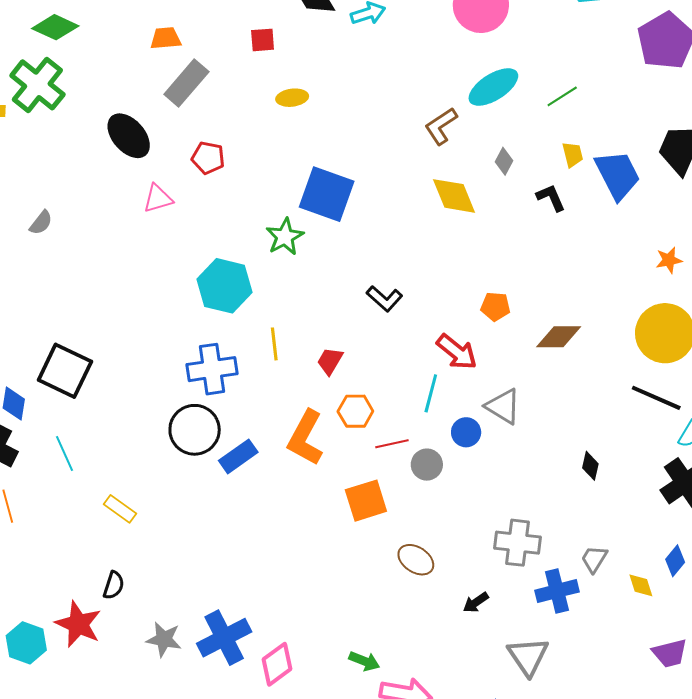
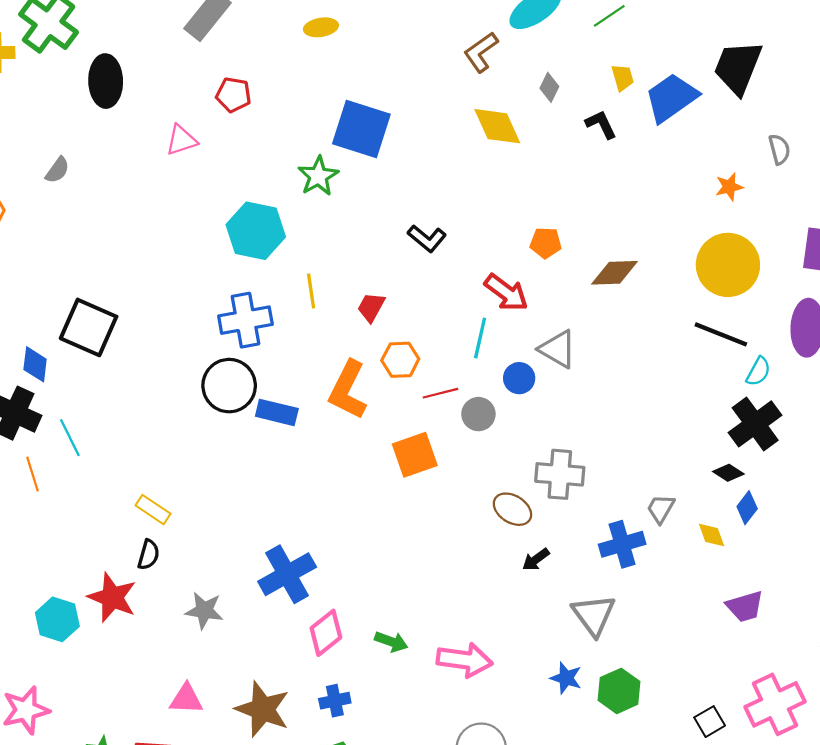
black ellipse: (129, 136) -> (106, 81), moved, turned 42
blue trapezoid: (618, 175) -> (671, 98), turned -96
cyan line: (65, 453) -> (70, 438), moved
blue rectangle: (238, 456) -> (277, 412), turned 51
black diamond: (590, 466) -> (728, 473), moved, turned -68
yellow rectangle: (120, 509) -> (153, 510), moved
gray cross: (518, 543) -> (560, 474), moved
brown ellipse: (416, 560) -> (512, 509), moved
blue cross: (224, 638) -> (287, 574), moved
green arrow: (364, 661) -> (391, 642), moved

